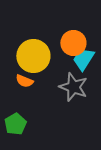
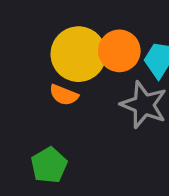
orange circle: (73, 43) -> (119, 51), moved

